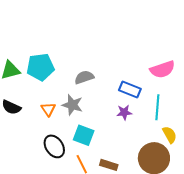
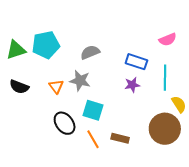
pink semicircle: (162, 69) -> (168, 40), size x0.7

